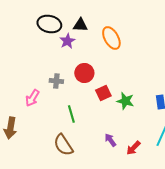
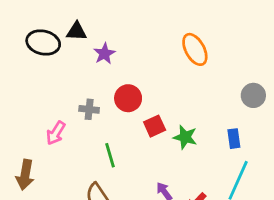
black ellipse: (49, 24) -> (43, 43), moved
black triangle: (80, 25) -> (77, 31), moved
orange ellipse: (111, 38) -> (195, 49), moved

